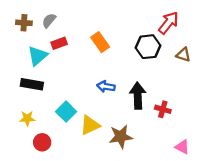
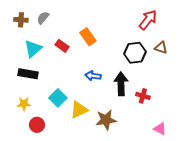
red rectangle: (59, 43) -> (62, 46), moved, turned 56
black hexagon: (148, 47) -> (135, 53), moved

